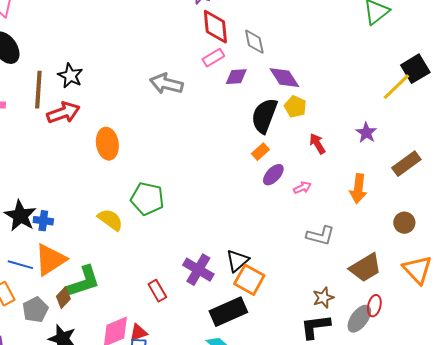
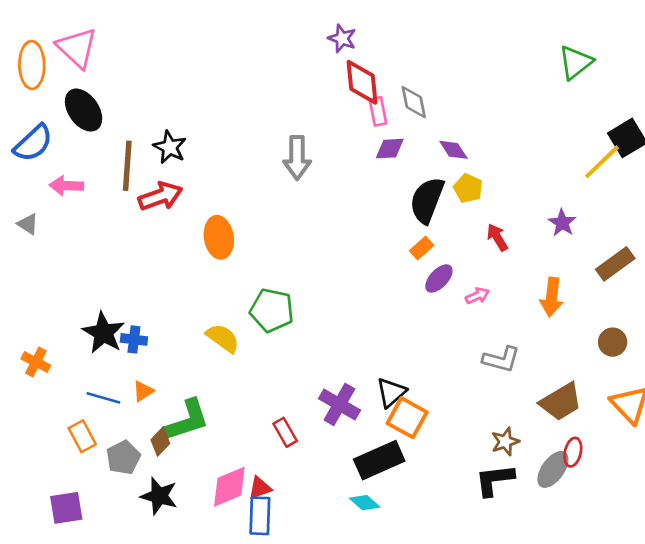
pink rectangle: (213, 58) -> (378, 111), moved, turned -70
purple diamond: (284, 78) -> (453, 150), size x0.7
gray arrow: (166, 84) -> (297, 158), turned -104
orange triangle: (50, 260) -> (143, 391), size x0.5

